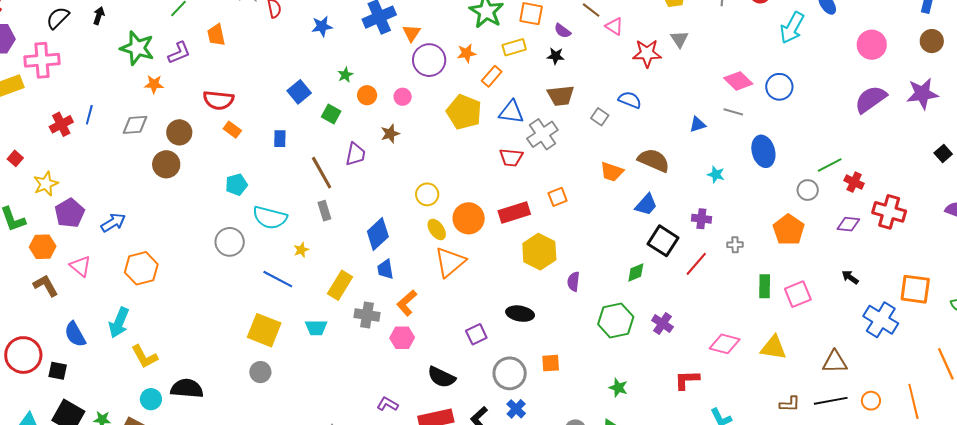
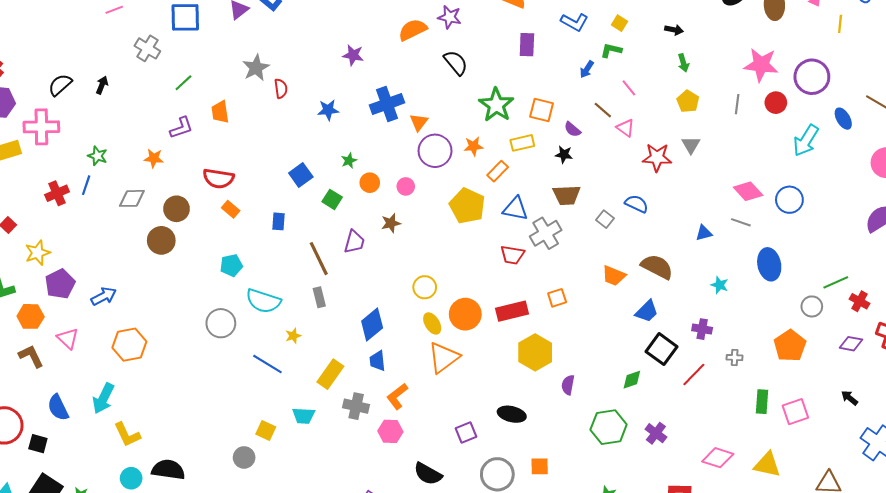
green star: (137, 48) -> (97, 156), moved, size x0.6
yellow square: (264, 330) -> (266, 430), moved, size x0.6

